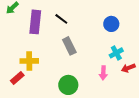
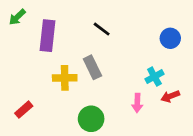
black line: (61, 19) -> (102, 29), moved
blue circle: (111, 24) -> (170, 38), moved
yellow cross: (29, 61) -> (65, 78), moved

